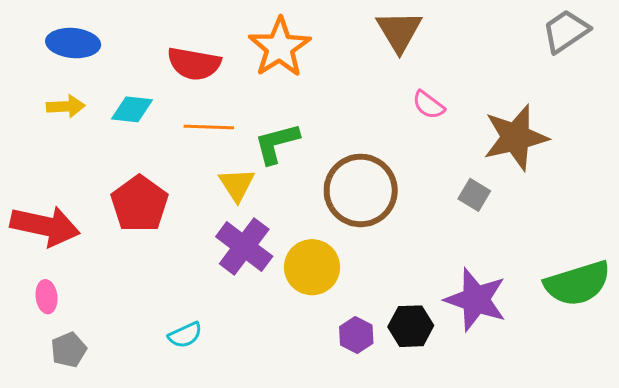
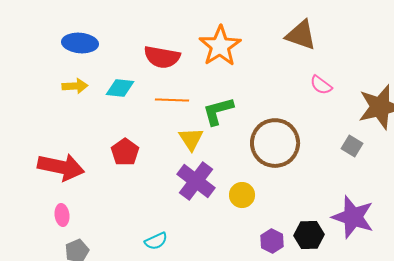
brown triangle: (399, 31) -> (301, 35), turned -40
red pentagon: (139, 204) -> (125, 152), size x0.7
yellow circle: (312, 267) -> (242, 195), size x0.7

